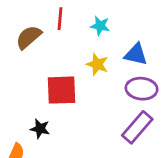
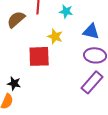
yellow star: (97, 64) -> (55, 36), moved
black star: (40, 129) -> (14, 83), moved

